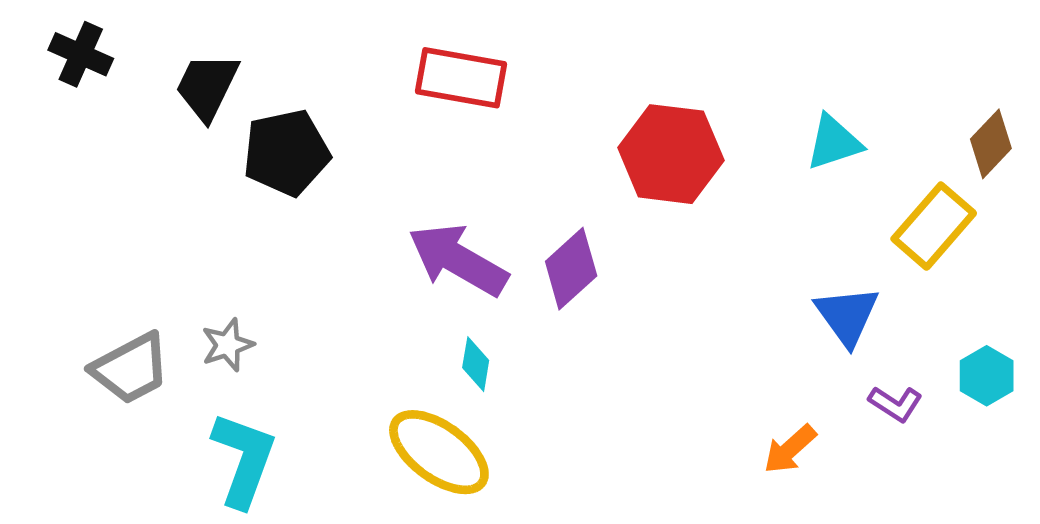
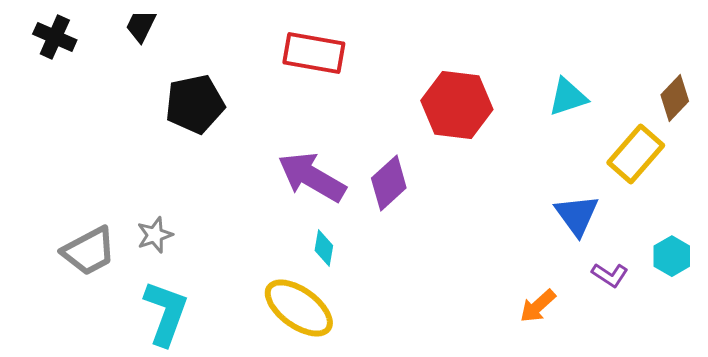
black trapezoid: (207, 87) -> (141, 26), moved, size x0.7

